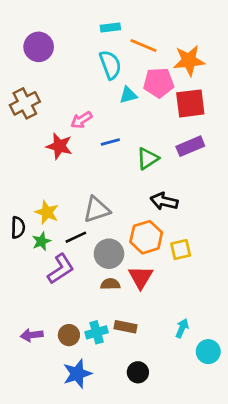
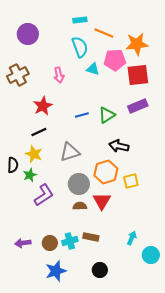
cyan triangle: (128, 95) -> (93, 69), turned 32
pink arrow: (81, 120) -> (59, 75), moved, turned -70
blue line: (110, 142) -> (82, 115), moved
red star: (59, 146) -> (43, 106), turned 30
black line: (76, 237) -> (39, 132), moved

